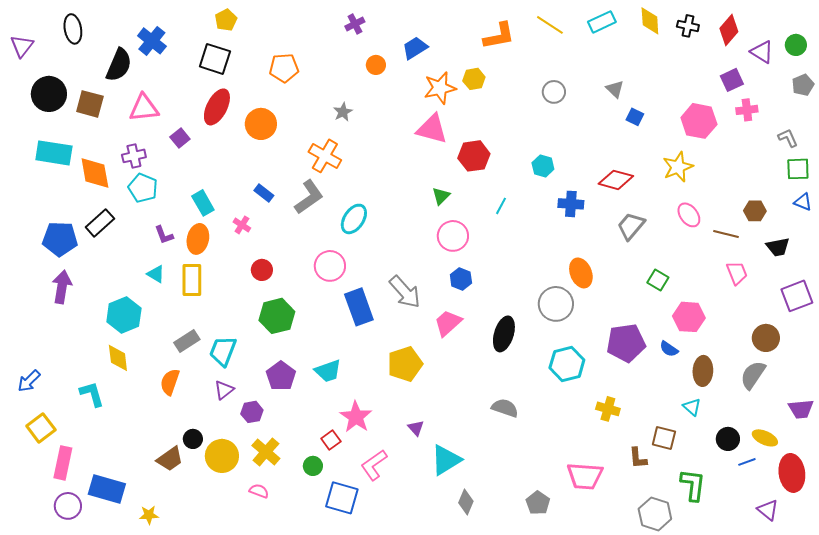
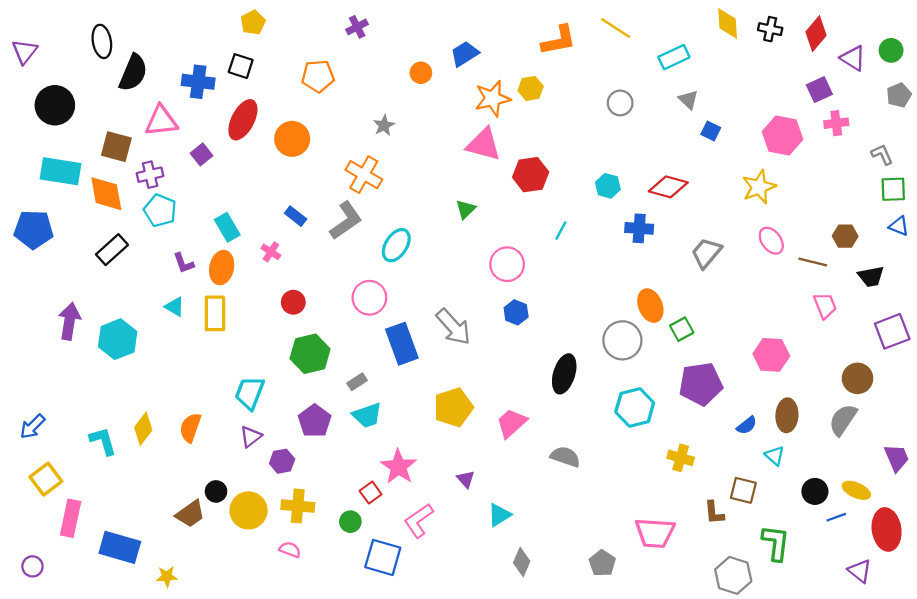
cyan rectangle: (602, 22) -> (674, 57), moved
purple cross: (355, 24) -> (357, 27), moved
black ellipse: (73, 29) -> (102, 41), moved
blue cross: (152, 41) -> (198, 82), moved, turned -32
black square: (215, 59) -> (241, 66), size x0.7
brown square: (90, 104) -> (116, 147), moved
red diamond: (616, 180) -> (668, 187), moved
green triangle: (441, 196) -> (466, 209), moved
blue pentagon: (60, 239) -> (34, 229), moved
green square: (658, 280) -> (682, 329), moved, turned 30
cyan hexagon: (124, 315) -> (118, 339), moved
pink trapezoid: (448, 323) -> (512, 423), moved
gray rectangle: (187, 341) -> (357, 382), moved, size x0.7
blue semicircle: (669, 349) -> (747, 425), moved, turned -72
yellow diamond: (118, 358) -> (143, 429), moved, turned 44
purple trapezoid: (801, 409) -> (897, 458), turned -108
yellow cross: (266, 452) -> (298, 506), turned -36
cyan triangle: (446, 460) -> (499, 515), size x0.7
purple circle: (68, 506) -> (32, 566), moved, size x0.7

